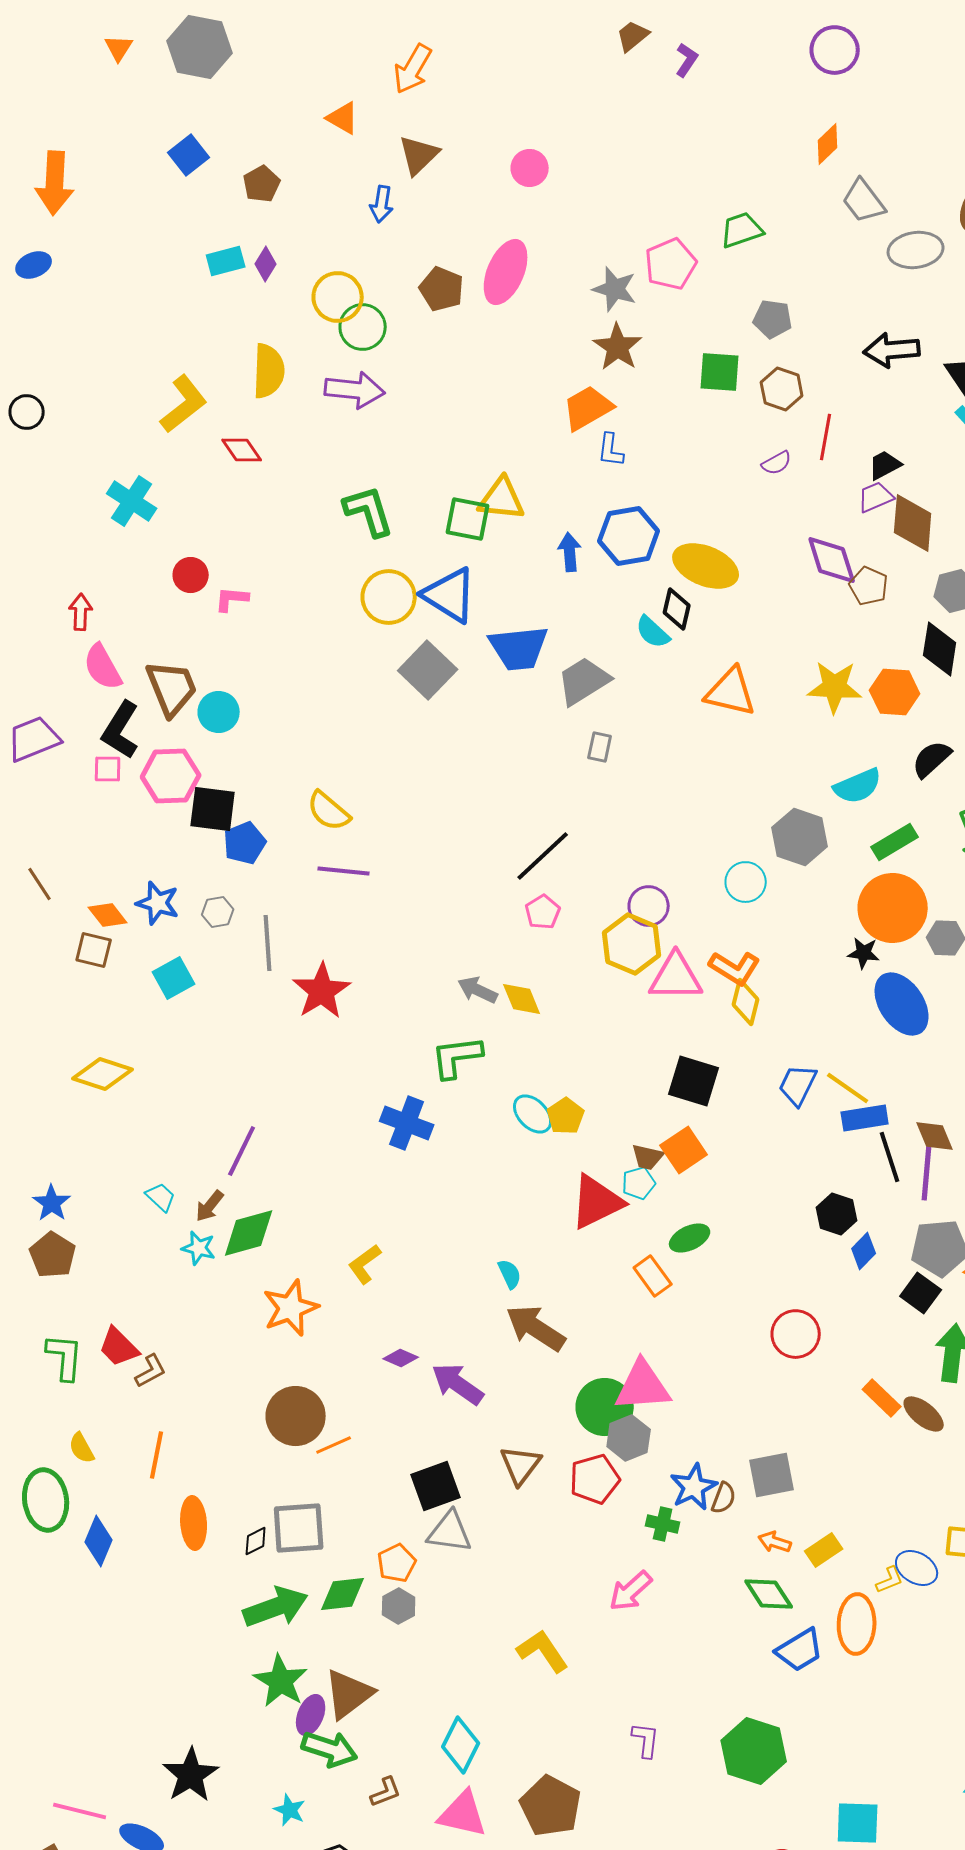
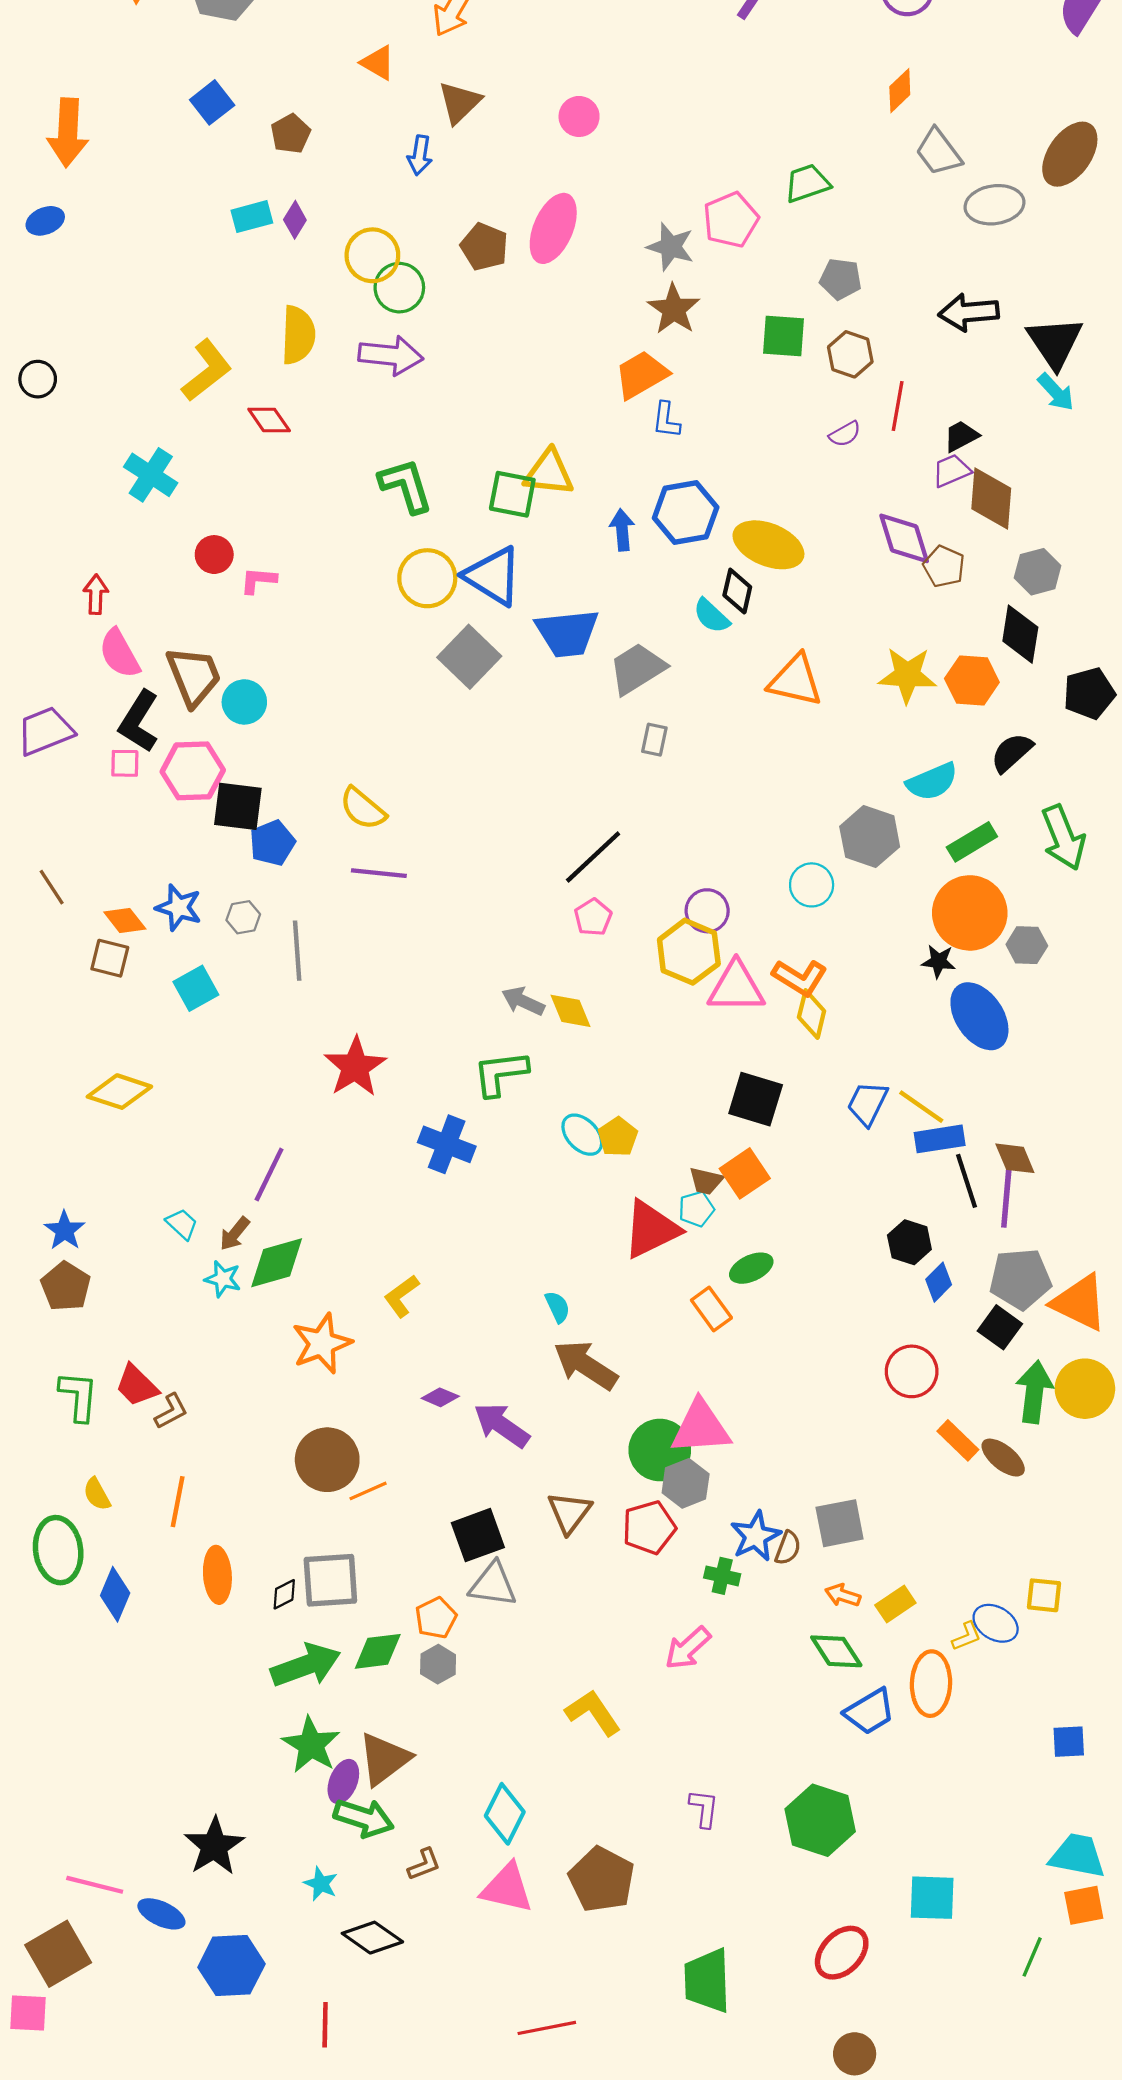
red star: (322, 991) -> (355, 1067), moved
red circle: (796, 1334) -> (912, 1371), moved

